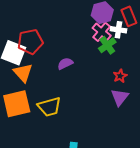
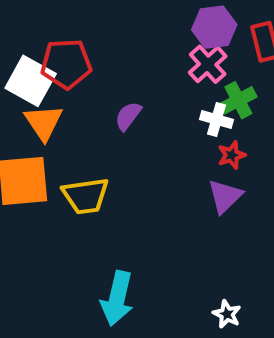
white cross: (118, 30) -> (217, 119), moved
green cross: (107, 45) -> (238, 100), moved
purple semicircle: (65, 64) -> (128, 116), turned -35

